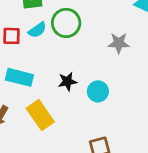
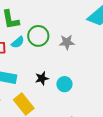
gray star: (119, 43) -> (67, 42), moved

